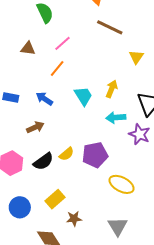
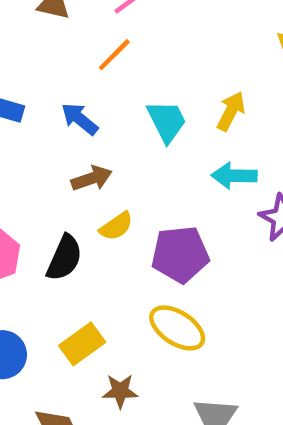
brown arrow: (35, 127) -> (92, 178), moved
yellow semicircle: (67, 154) -> (116, 226), moved
black semicircle: (43, 161) -> (64, 258), turned -35
yellow ellipse: (122, 184) -> (177, 328), moved

